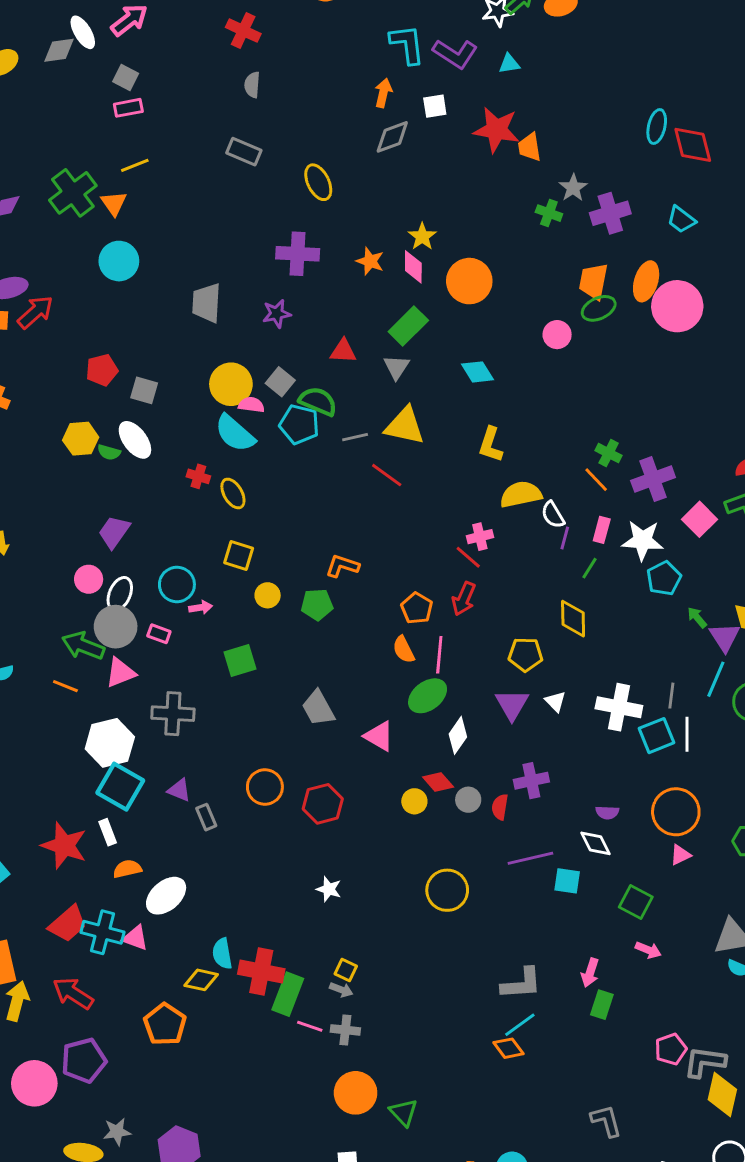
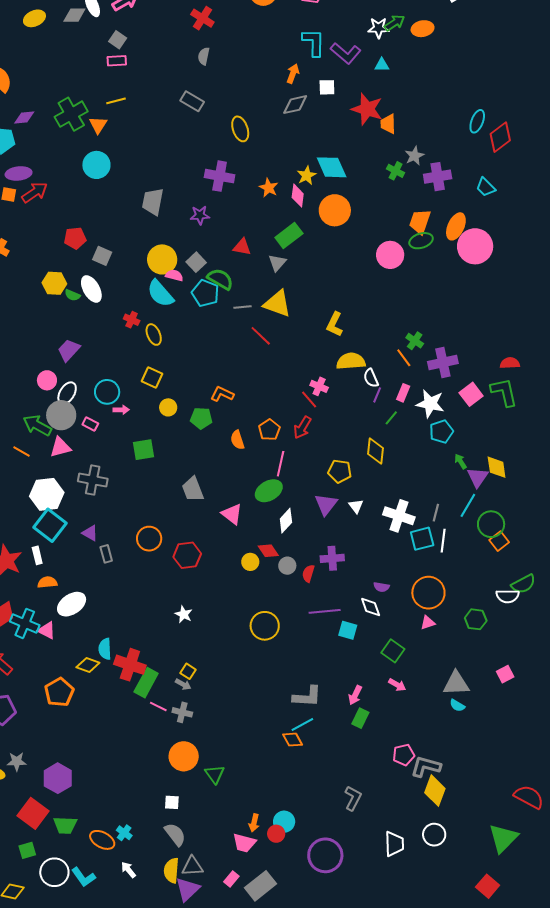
red diamond: (693, 145) -> (500, 137), turned 60
pink circle: (557, 335) -> (390, 255), size x1.4
cyan diamond: (478, 372) -> (332, 167), moved, size x1.4
pink cross: (480, 537) -> (319, 386), turned 30
orange semicircle: (404, 649) -> (237, 440), moved
gray L-shape: (606, 1121) -> (353, 798), turned 35

